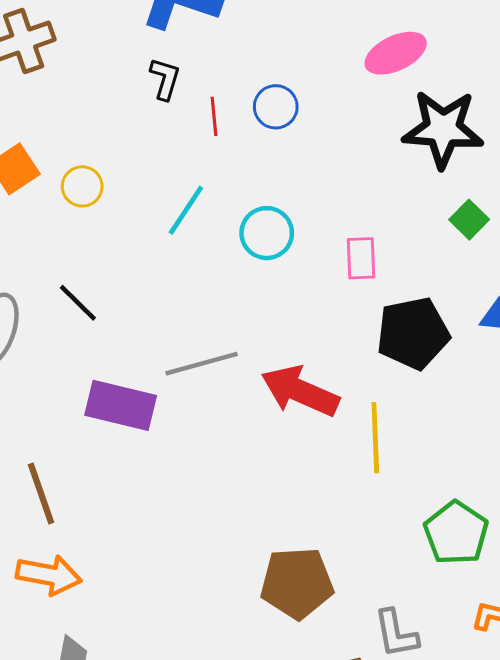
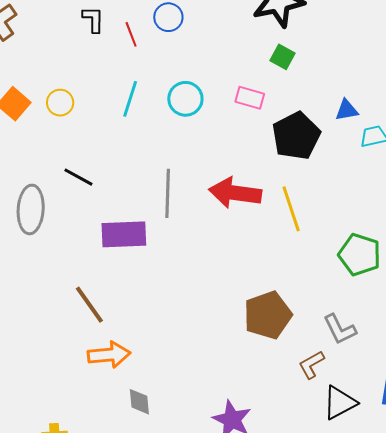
green square: (469, 220) -> (282, 57), moved
pink rectangle: (361, 258) -> (250, 98), turned -56
gray line: (202, 364) -> (168, 193), turned -57

